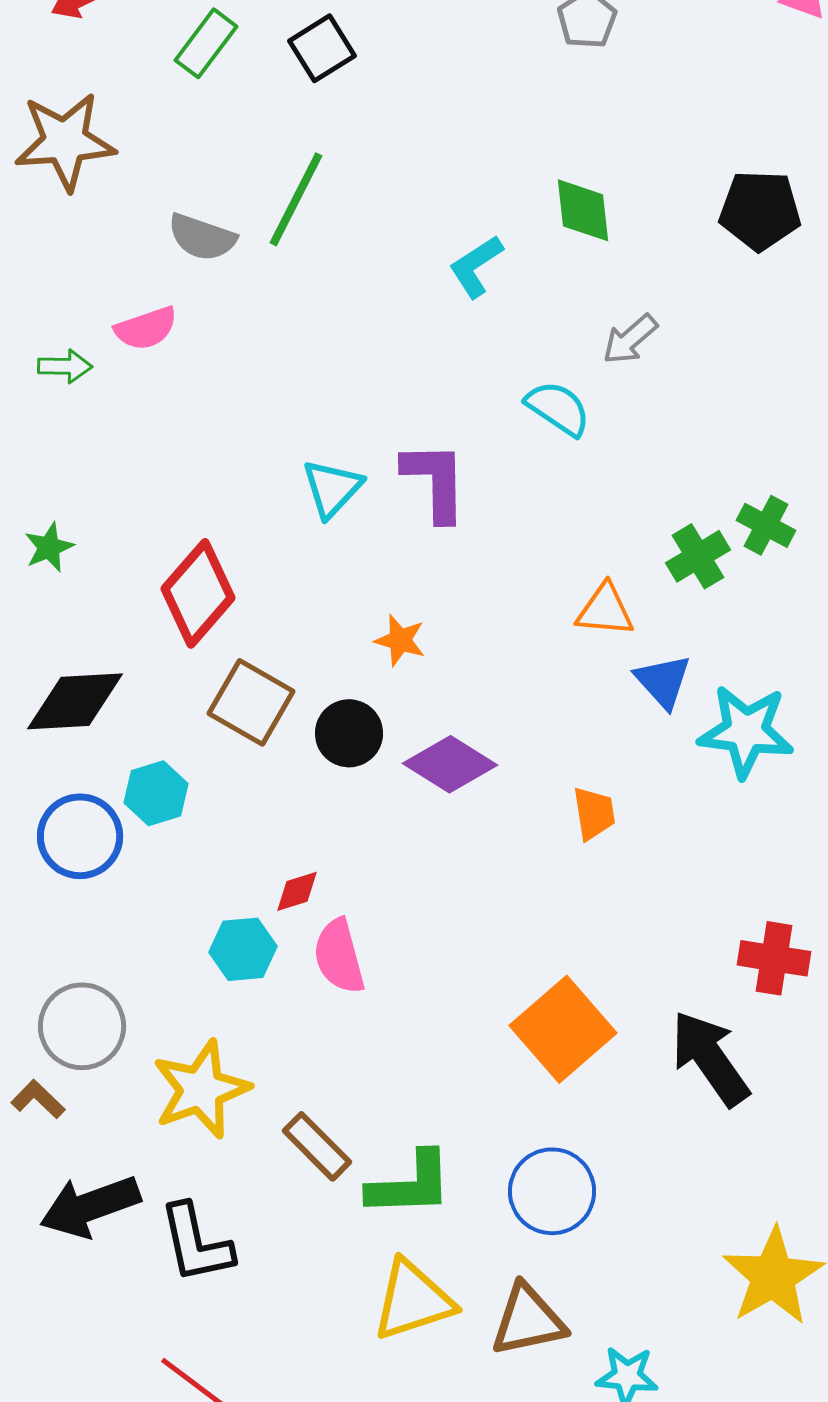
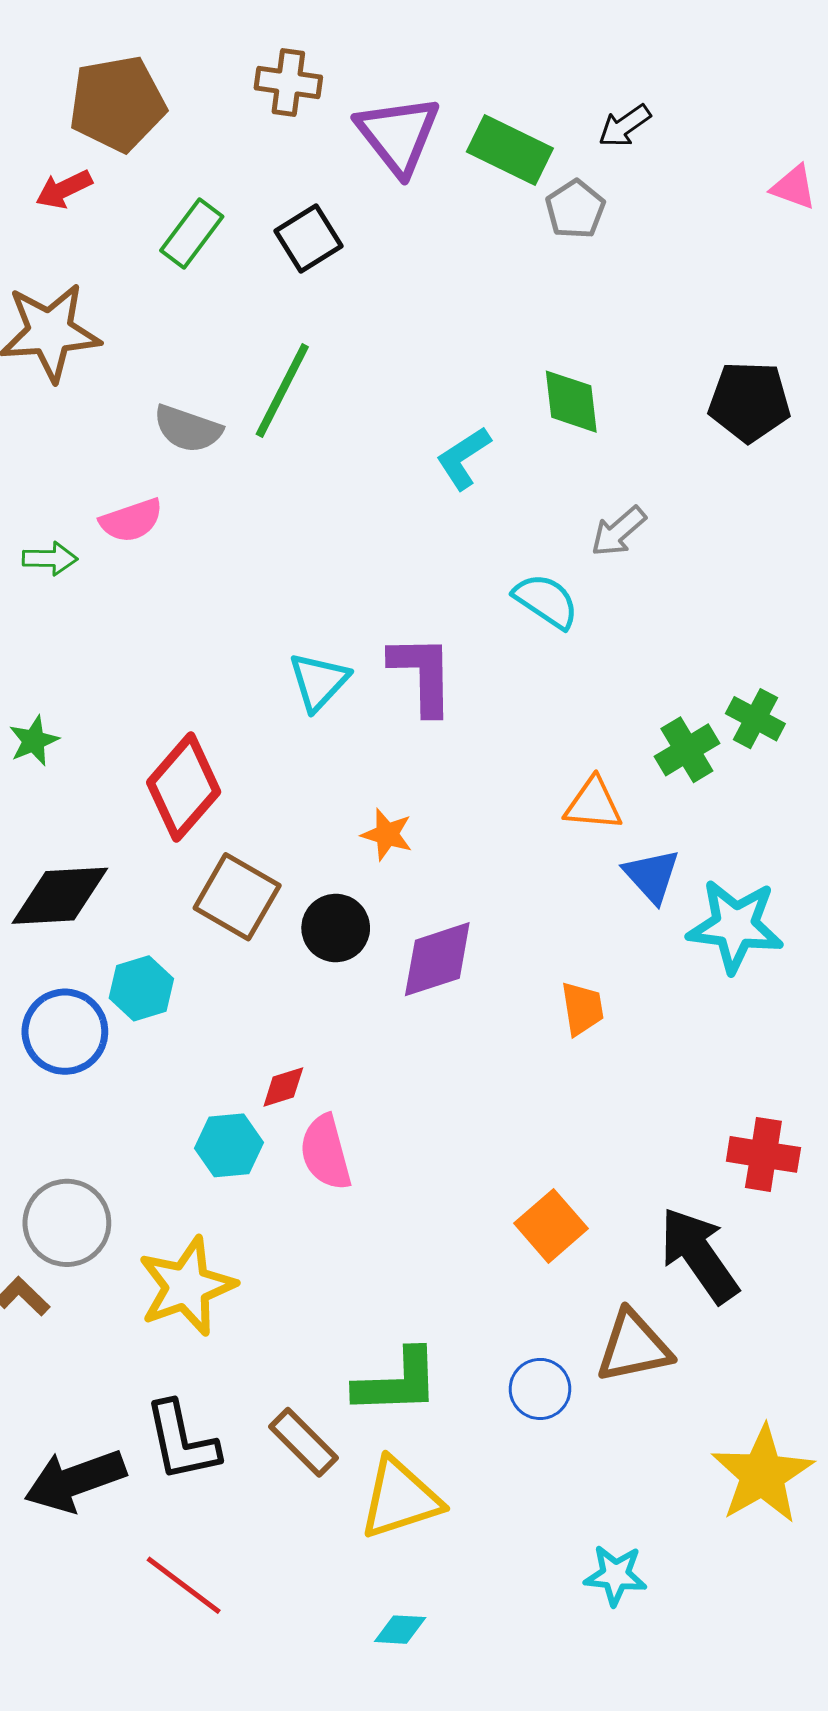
purple diamond: (450, 764) -> (437, 959), turned -50
orange square: (563, 1029) -> (551, 1226), size x0.7
brown rectangle: (317, 1146) -> (303, 1442), moved
blue circle: (552, 1191) -> (540, 1389), size x0.7
black arrow: (90, 1206) -> (75, 1481), moved
brown triangle: (528, 1320) -> (634, 1347), moved

